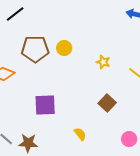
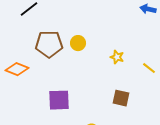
brown square: (107, 103) -> (121, 98), turned -30

